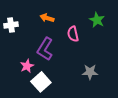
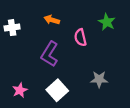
pink star: (27, 66) -> (20, 90), moved
white square: (41, 82) -> (57, 90), moved

